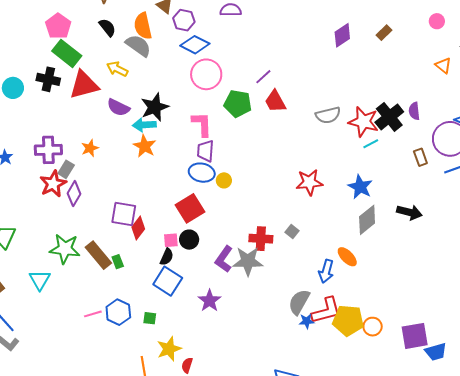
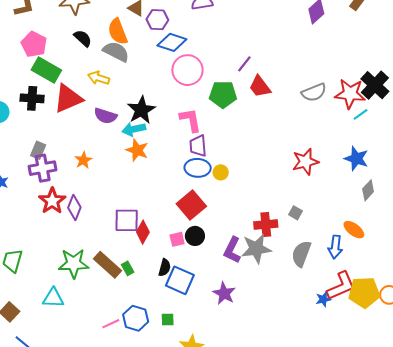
gray rectangle: (66, 169) -> (38, 150), moved
gray diamond: (367, 220) -> (368, 190), size x0.7
black semicircle: (167, 257) -> (165, 268), moved
cyan triangle: (40, 280) -> (53, 298), turned -50
gray semicircle: (299, 302) -> (301, 254), moved

